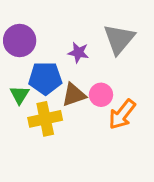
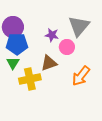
blue pentagon: (45, 78) -> (17, 44), moved
pink circle: (101, 95) -> (67, 47), moved

